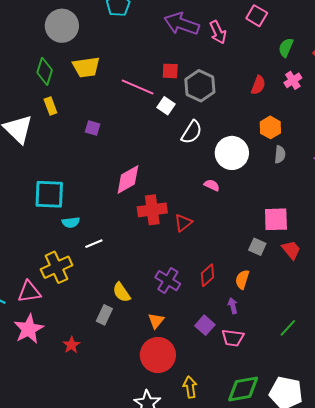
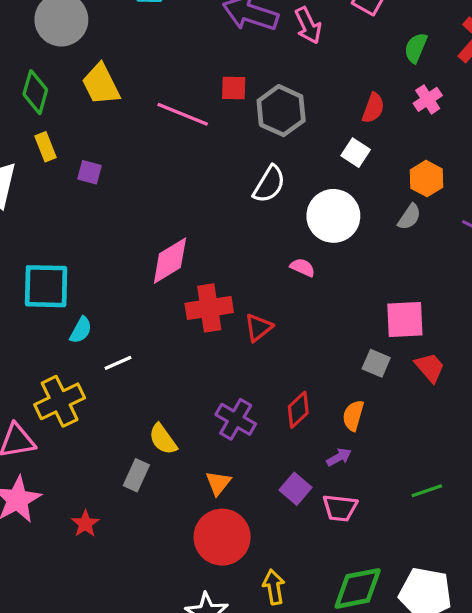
yellow trapezoid: (86, 67) -> (101, 84), turned 72
white square: (166, 106) -> (356, 153), moved
orange hexagon: (270, 127) -> (426, 179), moved
purple square: (93, 128) -> (89, 172), moved
gray semicircle: (280, 154) -> (409, 217), turned 30
cyan semicircle: (71, 222) -> (81, 330), turned -54
purple arrow: (233, 306) -> (339, 457), turned 77
green line: (288, 328) -> (427, 491), turned 30

